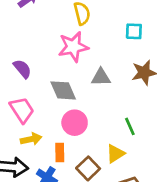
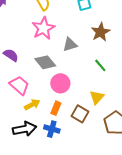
green line: (130, 126) -> (100, 65), moved
orange rectangle: (60, 152) -> (56, 108), turned 40

